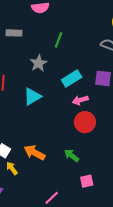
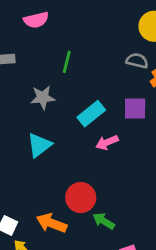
gray star: (39, 63) -> (43, 98), turned 30
red circle: (85, 122) -> (81, 198), moved

